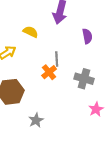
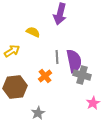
purple semicircle: (87, 36) -> (74, 61), moved, size x1.6
orange cross: (49, 72) -> (45, 76), moved

